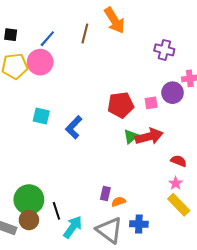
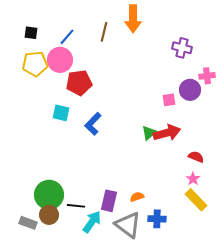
orange arrow: (114, 20) -> (133, 19), turned 32
red pentagon: (121, 105) -> (79, 83), moved
purple rectangle: (105, 193) -> (109, 201), moved, size x1.5
black line: (56, 211) -> (76, 206), turned -66

